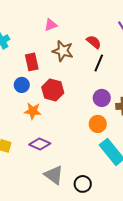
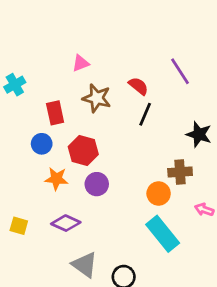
purple circle: (102, 98) -> (97, 184), moved
orange circle: (98, 124) -> (159, 193), moved

